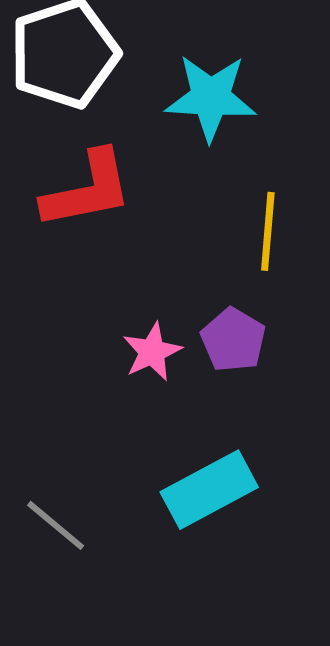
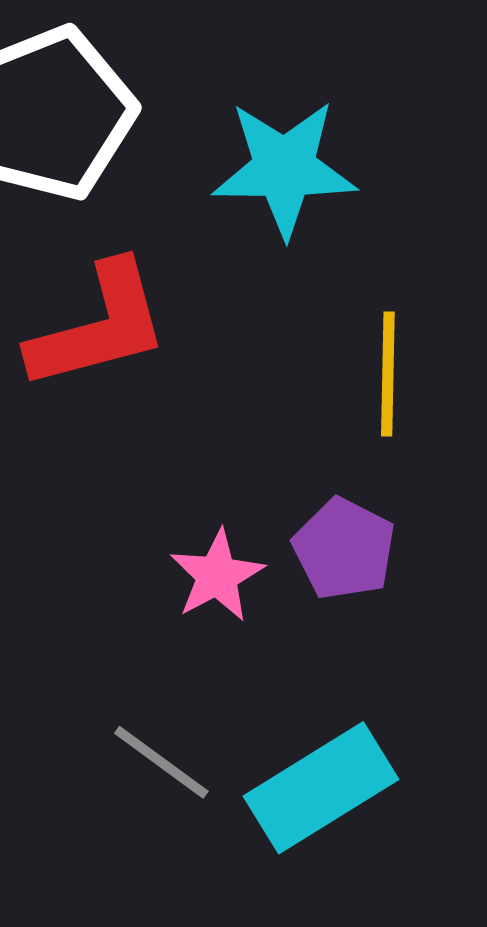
gray line: (56, 525) -> (161, 762), moved

